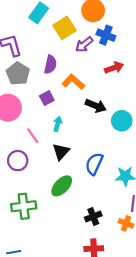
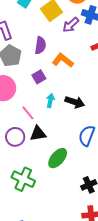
black arrow: (96, 106) -> (75, 102), moved
black triangle: (61, 152) -> (38, 134), moved, turned 42
green cross: (24, 206) -> (23, 179), turned 35

